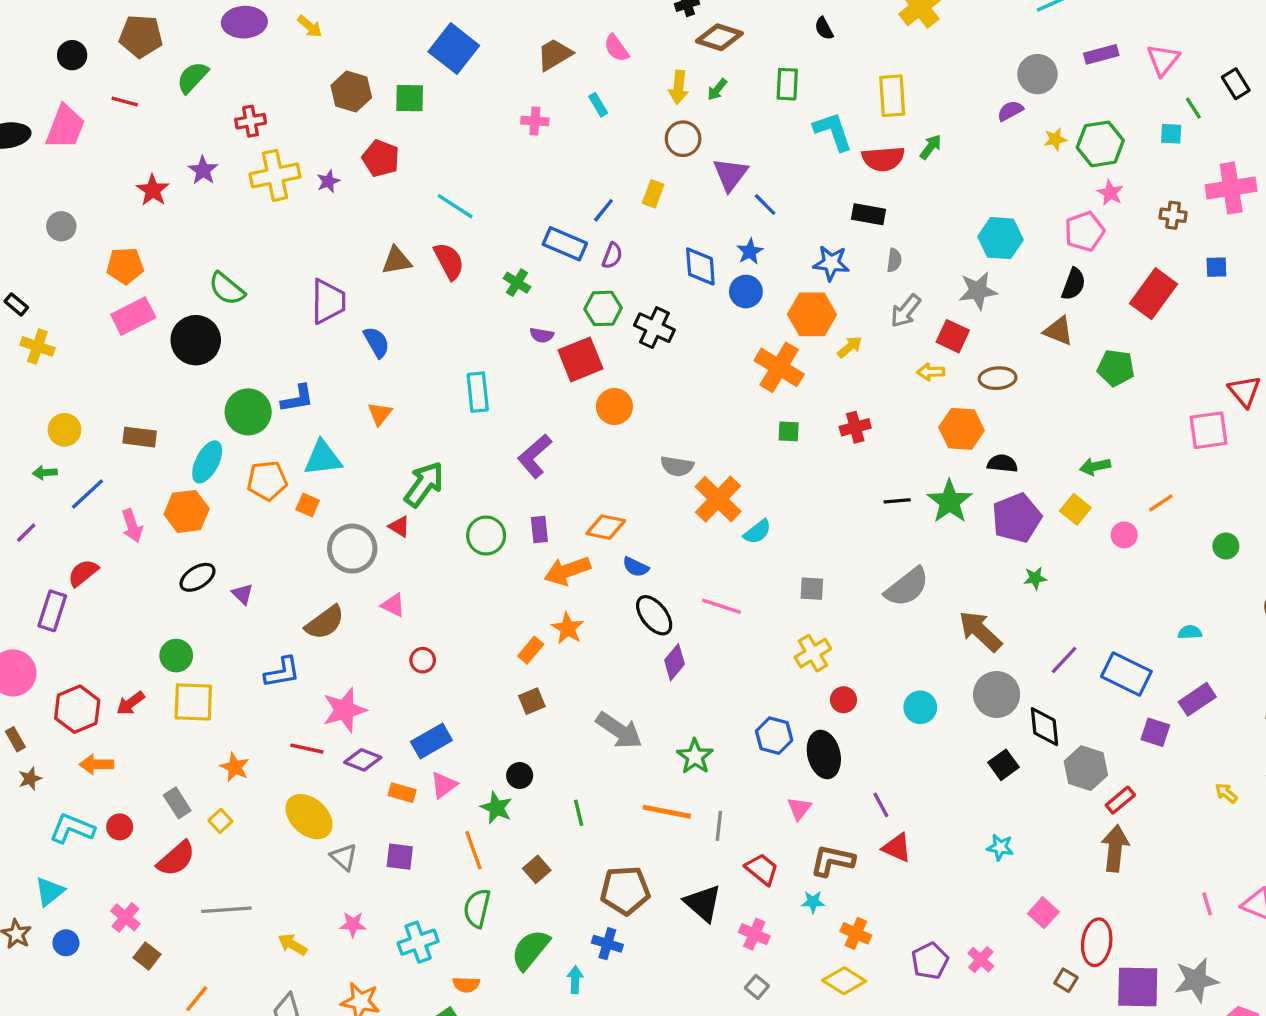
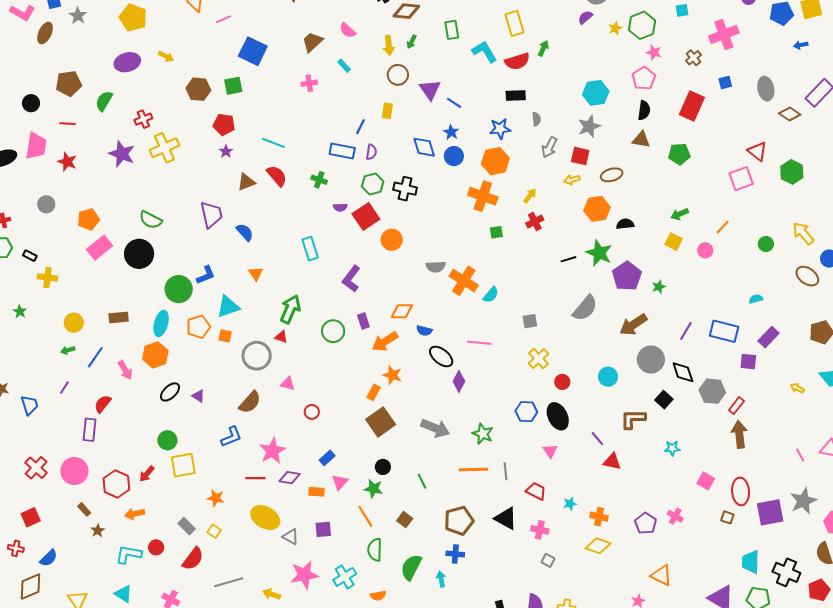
purple star: (203, 170) -> (122, 154), size x1.5
purple star: (328, 181) -> (226, 151), moved
red star: (153, 190) -> (67, 162), moved
brown cross: (1173, 215) -> (693, 58), turned -35
yellow arrow: (850, 347) -> (530, 196), moved
purple pentagon: (1017, 518) -> (627, 276), moved
brown arrow: (980, 631) -> (633, 325), turned -64
brown square: (532, 701) -> (381, 422), size x1.8
blue rectangle: (431, 741) -> (327, 458), size x0.7
brown L-shape: (832, 861) -> (633, 419), moved
cyan triangle: (50, 891) -> (123, 594), turned -36
pink star: (353, 924) -> (304, 575), size x1.8

